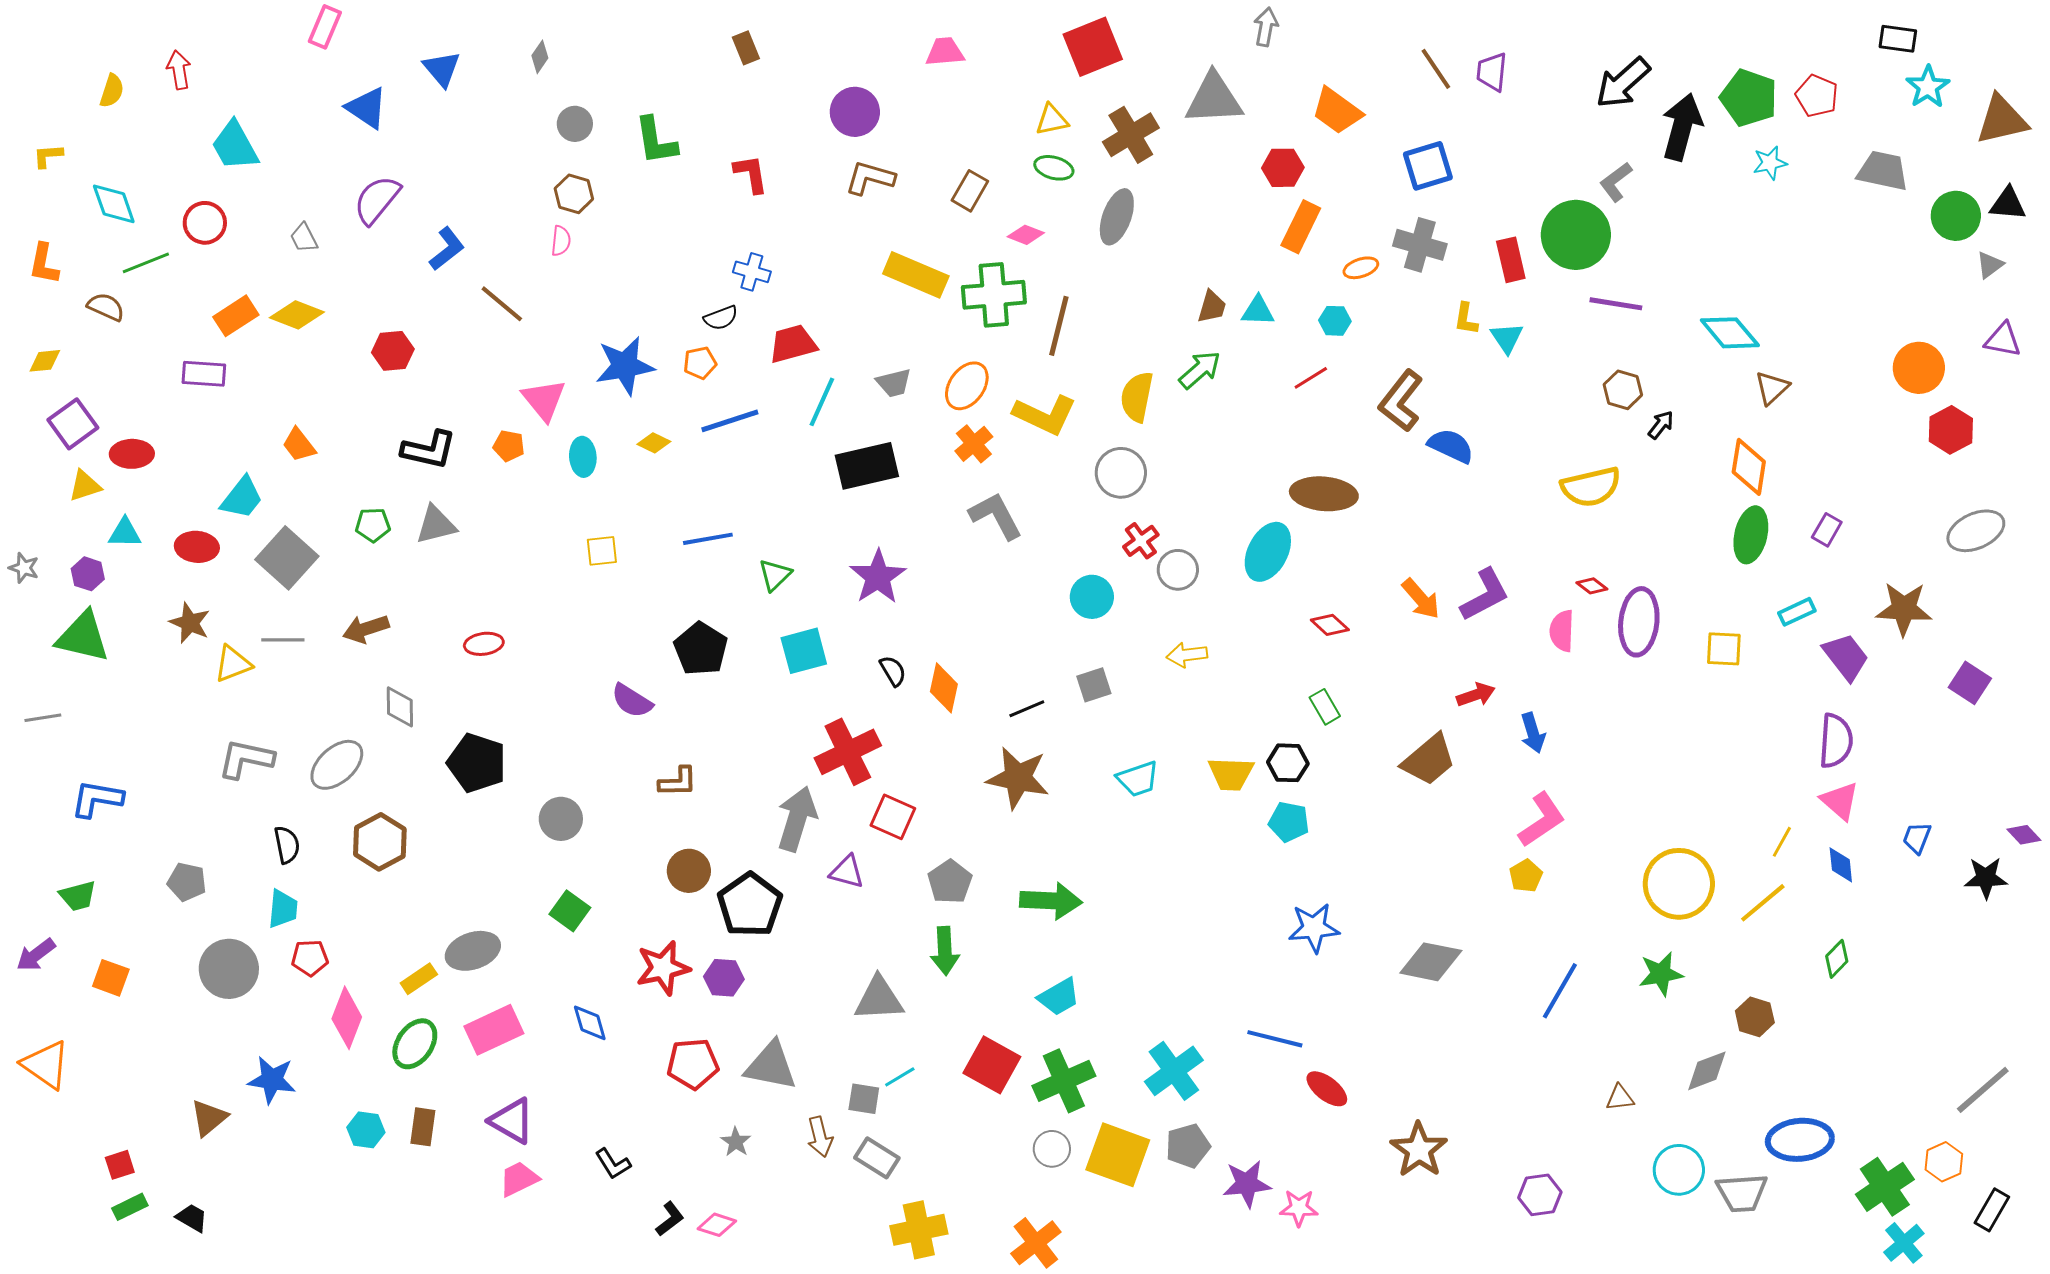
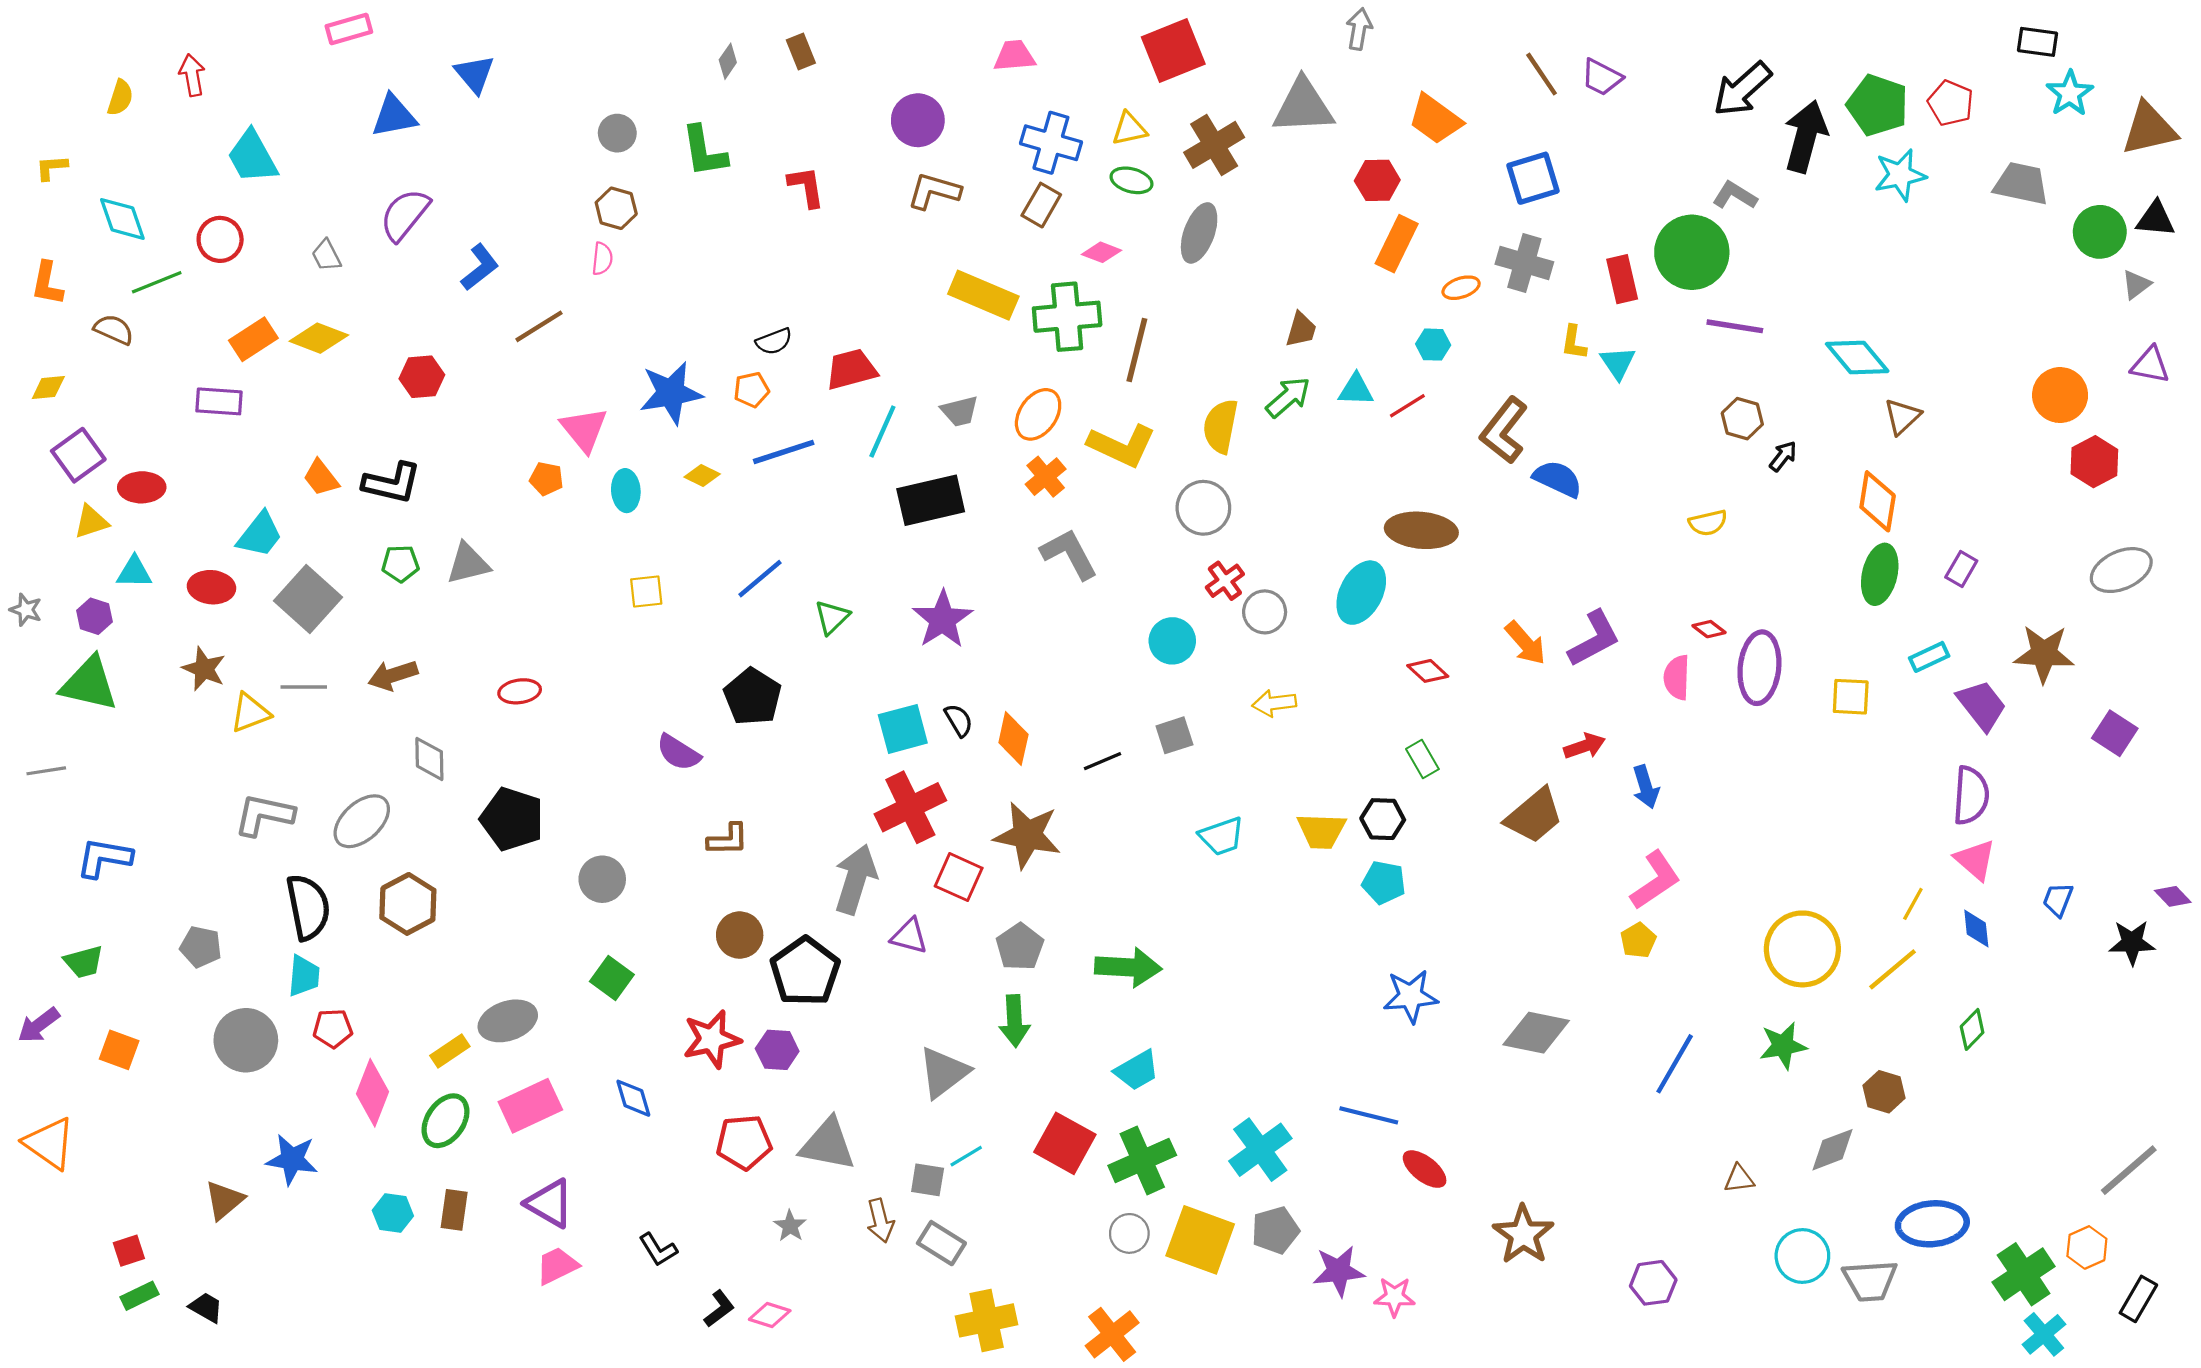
pink rectangle: (325, 27) -> (349, 29), turned 51
gray diamond: (540, 57) -> (728, 61), moved
purple trapezoid: (1492, 72) -> (1602, 77), turned -69
blue triangle: (367, 108) -> (394, 116), turned -45
cyan star: (1770, 163) -> (1900, 175), size x1.4
gray L-shape: (1616, 182) -> (1735, 195), turned 69
blue cross: (752, 272) -> (1051, 143), moved, size x1.5
brown line: (502, 304) -> (539, 326), turned -72
cyan triangle: (1258, 311) -> (1356, 390), moved
black L-shape: (429, 450) -> (392, 483), moved
yellow semicircle: (1591, 487) -> (1708, 523), size x0.6
blue line: (708, 539) -> (760, 579), turned -30
cyan square: (804, 651) -> (903, 729), moved
brown star: (1018, 778) -> (1027, 835), moved
black semicircle: (287, 845) -> (308, 907), size x1.6
gray triangle: (879, 999) -> (944, 1072), turned -34

